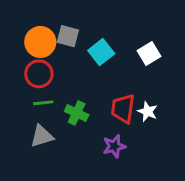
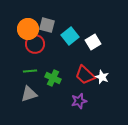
white square: (149, 54) -> (93, 42), moved
red circle: (39, 74) -> (35, 44), moved
red trapezoid: (123, 109) -> (85, 75), turned -55

